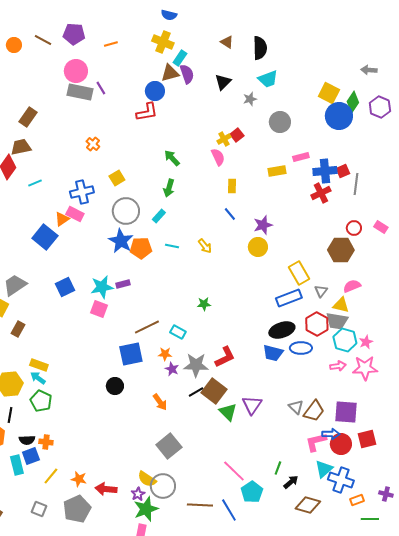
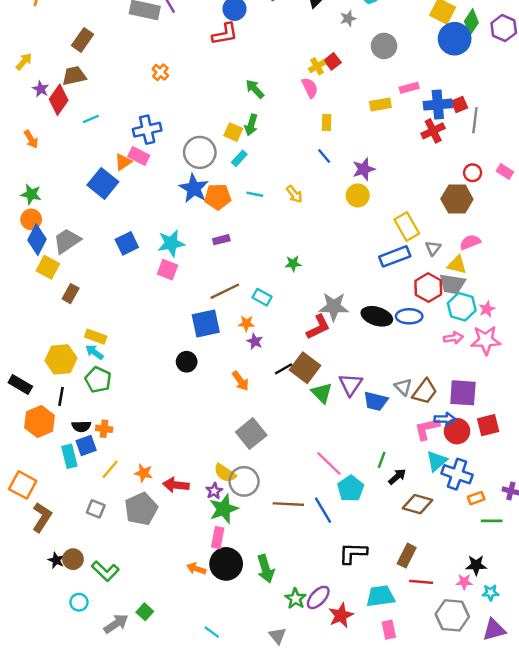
yellow square: (117, 178) -> (233, 132), moved, turned -35
purple rectangle: (123, 284) -> (221, 240), moved
black ellipse: (282, 330) -> (377, 316), moved, turned 35
blue trapezoid: (273, 353) -> (376, 401), moved
gray star: (196, 365) -> (334, 307), moved

